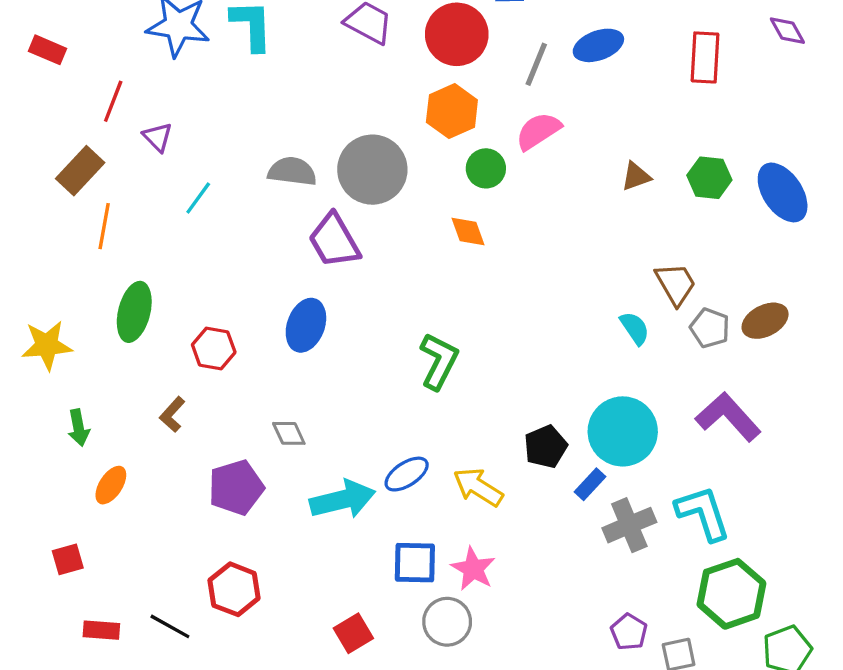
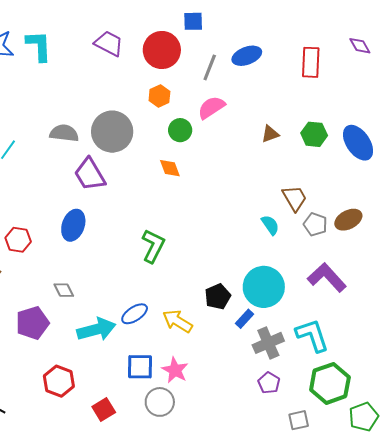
orange hexagon: (452, 111) -> (159, 96), size x0.7
red hexagon: (234, 589) -> (59, 381), moved
purple pentagon: (629, 632) -> (269, 383), moved

